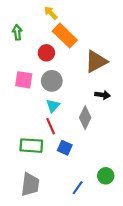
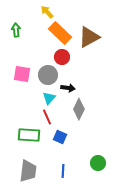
red circle: (46, 53) -> (62, 57), moved
brown triangle: (96, 61) -> (89, 37), moved
black arrow: (102, 95) -> (68, 88), moved
blue line: (78, 188) -> (63, 171), moved, turned -32

